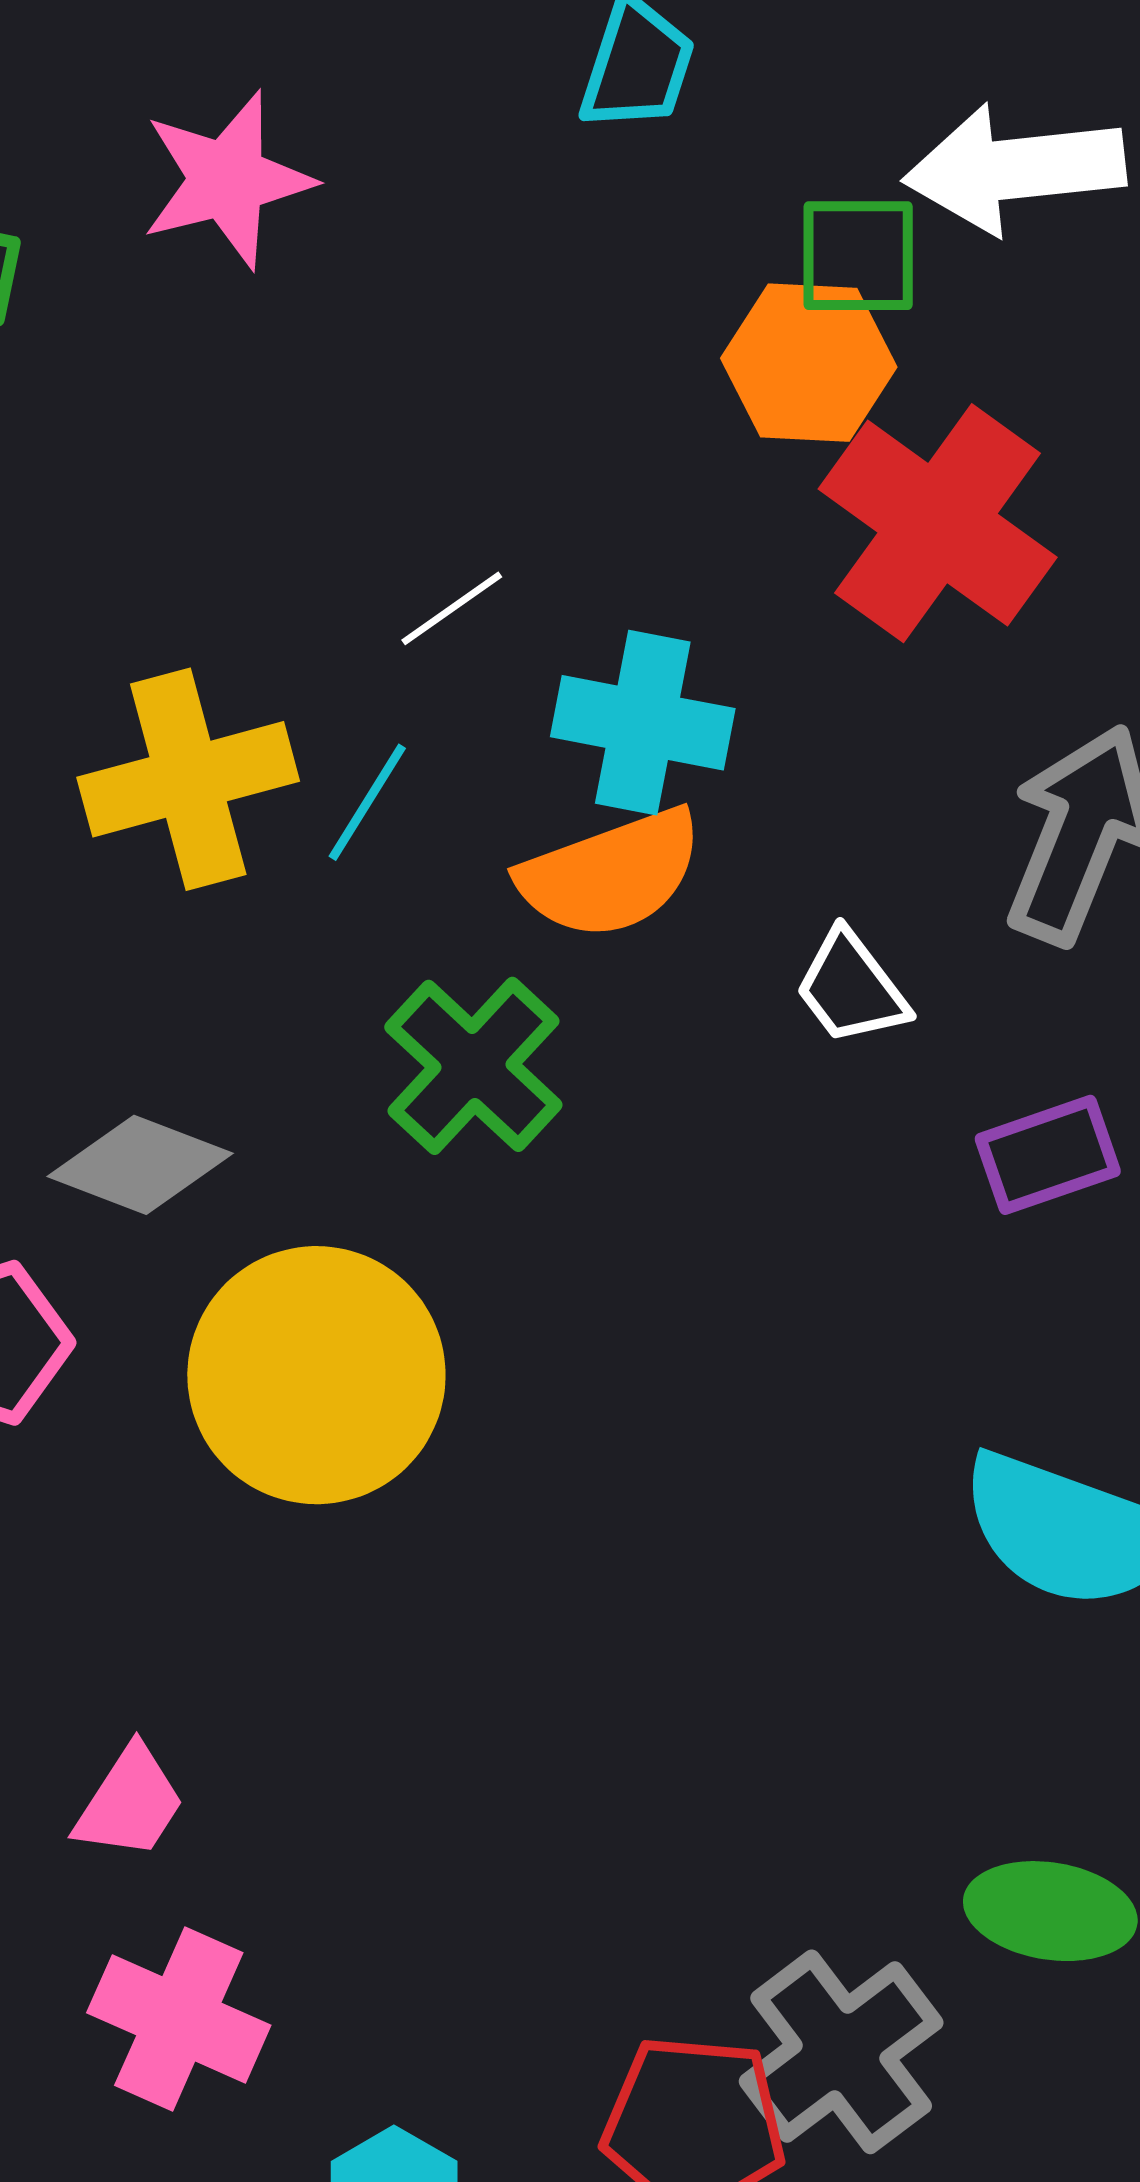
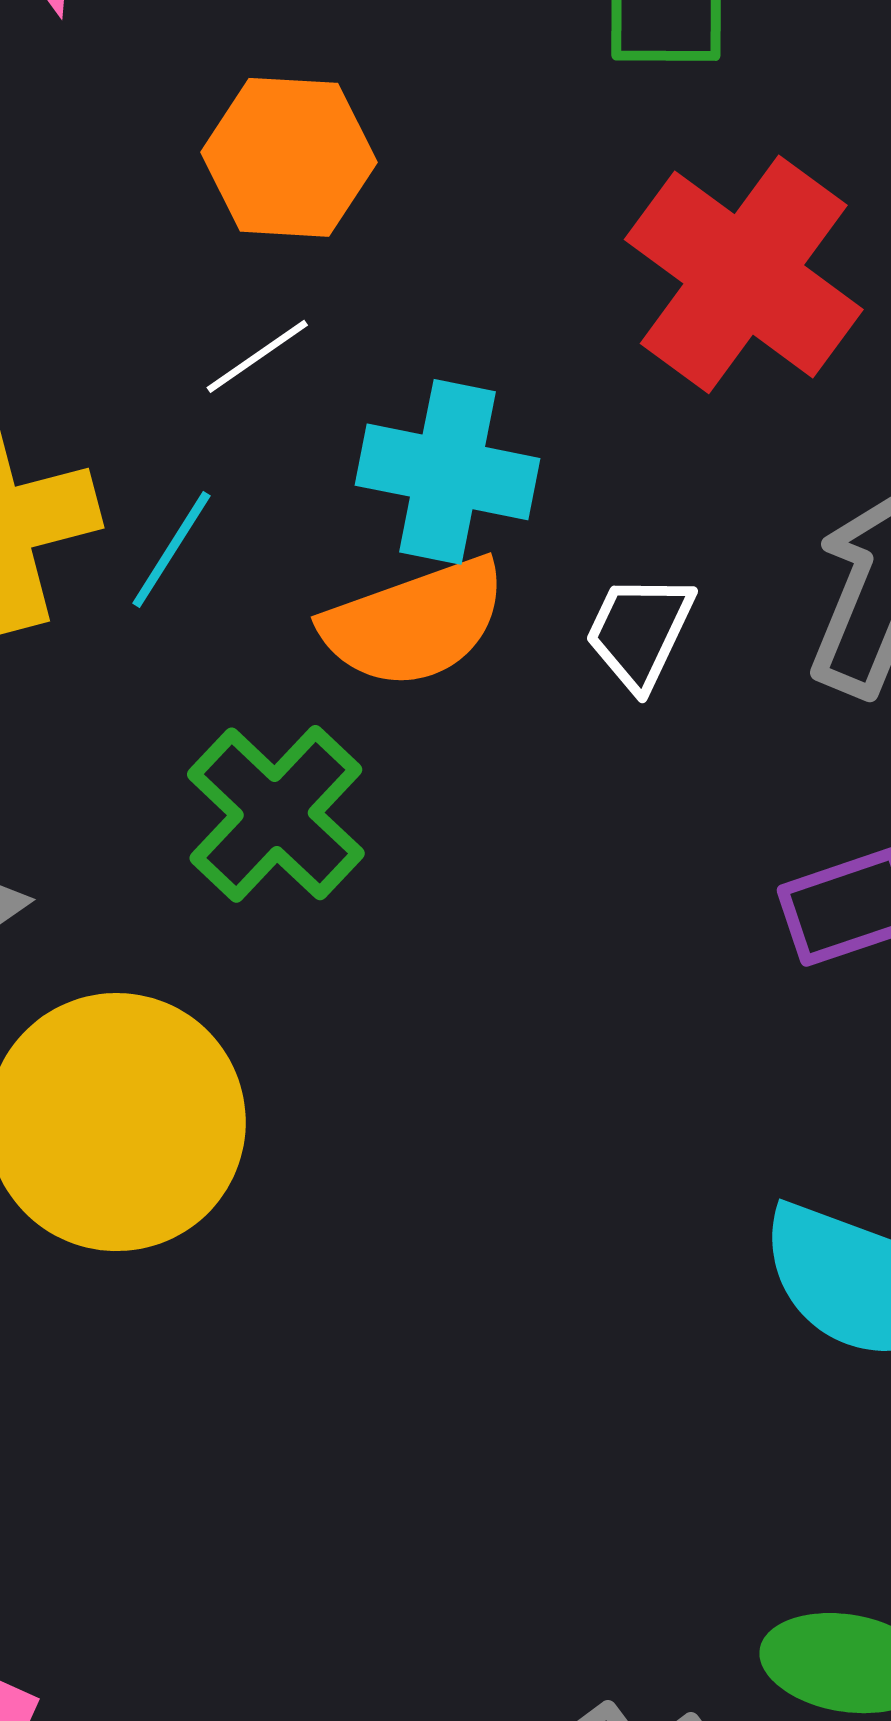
orange hexagon: (809, 363) -> (289, 157), moved
white trapezoid: (851, 988) -> (640, 632), moved, turned 62

